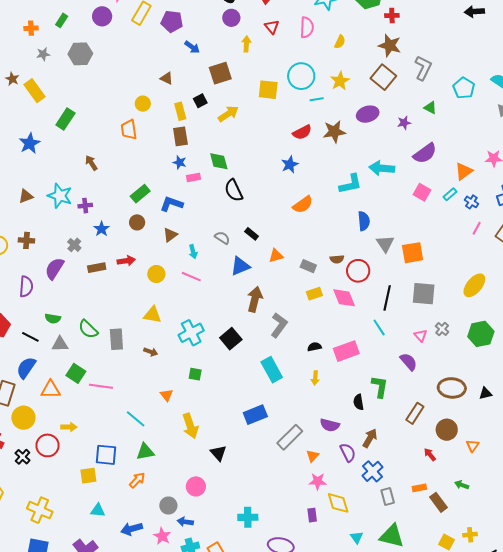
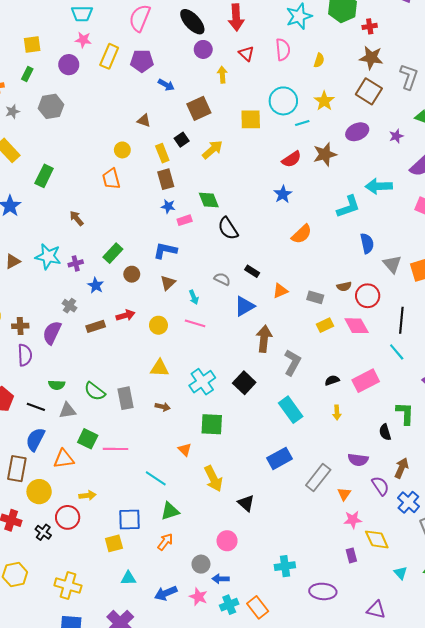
green rectangle: (140, 194) -> (113, 253), moved
brown cross: (26, 240) -> (20, 326), moved
green square: (195, 374) -> (212, 424), size x1.6

